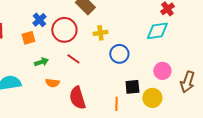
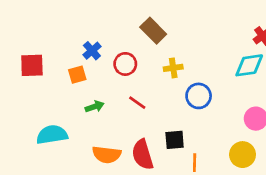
red circle: (64, 30) -> (125, 64), size x0.7
orange semicircle: (52, 83) -> (107, 155), moved, size x1.5
black square: (132, 87) -> (175, 140), moved

